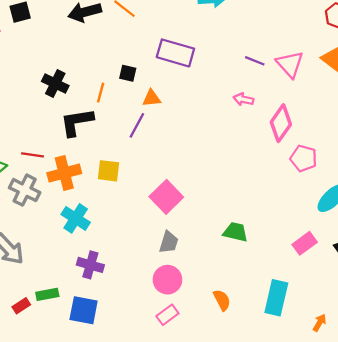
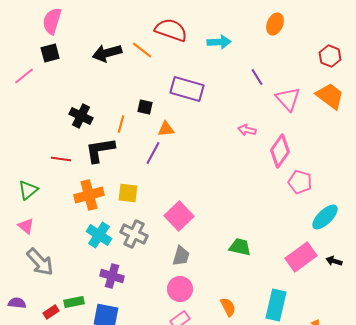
purple line: (255, 61) -> (257, 77), moved, turned 36
red line: (33, 155) -> (61, 159), moved
gray cross: (25, 190) -> (134, 234), moved
pink rectangle: (305, 243) -> (301, 257), size x1.4

